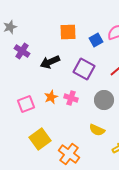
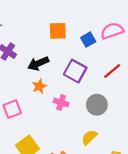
orange star: (51, 97) -> (39, 86), moved
yellow semicircle: (97, 130) -> (89, 137), turned 112

